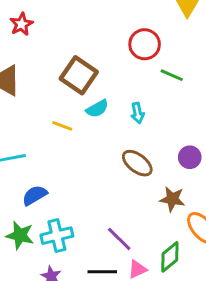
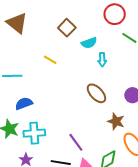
brown square: (79, 75) -> (67, 28), size x0.7
cyan semicircle: (97, 109) -> (89, 43), moved

